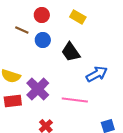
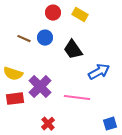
red circle: (42, 15) -> (53, 13), moved
brown line: (22, 30) -> (24, 39), moved

